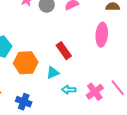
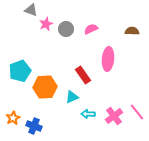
pink ellipse: (102, 35) -> (108, 59), moved
blue cross: (24, 102) -> (34, 126), moved

